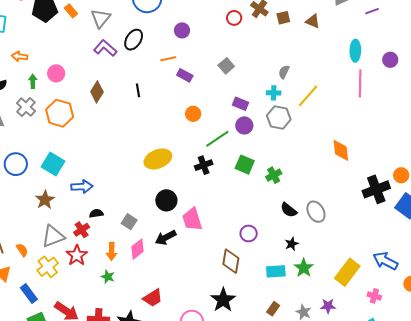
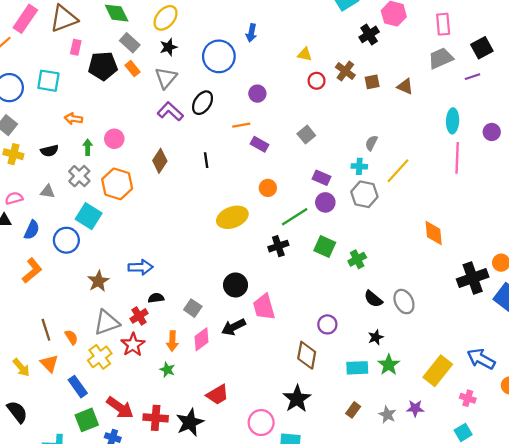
yellow ellipse: (158, 159) -> (232, 217), moved
cyan square: (53, 164) -> (89, 216), moved

